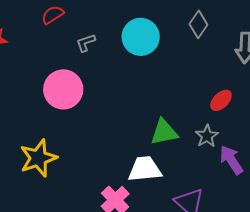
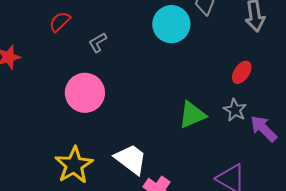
cyan circle: (141, 37) -> (171, 24), moved
white trapezoid: (145, 169) -> (131, 159), moved, turned 54

